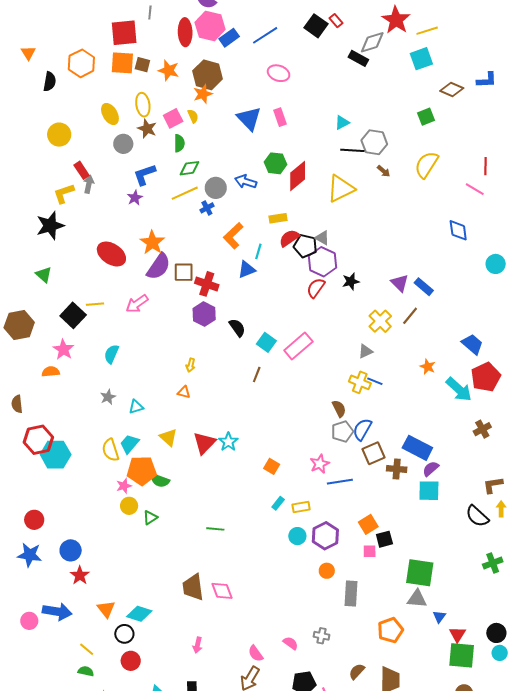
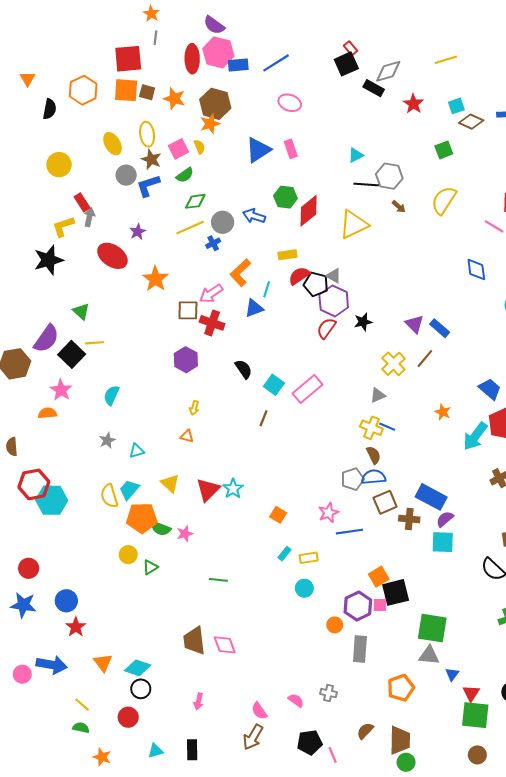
red star: (396, 20) -> (413, 104), moved, size x0.7
black square: (316, 26) -> (346, 64), moved, turned 30
blue rectangle: (229, 38) -> (238, 65), turned 30
cyan square: (421, 59) -> (456, 106), moved, size x0.7
blue triangle: (249, 119) -> (258, 150), turned 40
green semicircle: (179, 143) -> (185, 175), turned 54
blue L-shape: (145, 175) -> (148, 186), moved
red ellipse: (111, 254) -> (112, 256), moved
purple semicircle: (159, 266) -> (46, 339), moved
green triangle: (44, 275) -> (81, 311), moved
pink arrow: (137, 304) -> (211, 294), moved
purple hexagon: (204, 314) -> (186, 360), moved
cyan arrow: (459, 389) -> (475, 436), turned 84
brown semicircle: (339, 409) -> (374, 455), moved
blue semicircle: (362, 429) -> (374, 477), turned 55
pink star: (124, 486) -> (185, 534), moved
purple hexagon: (325, 536) -> (358, 606), moved
black square: (384, 539) -> (396, 592), size x1.5
black circle: (124, 634) -> (141, 689), moved

